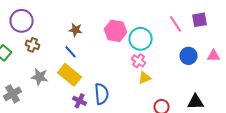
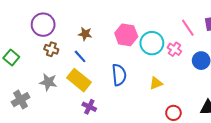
purple circle: (22, 21) -> (43, 25), moved
brown cross: (32, 45) -> (51, 49), moved
pink cross: (138, 61) -> (174, 49), moved
blue semicircle: (102, 94) -> (119, 75), moved

